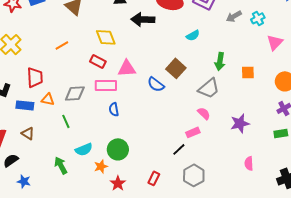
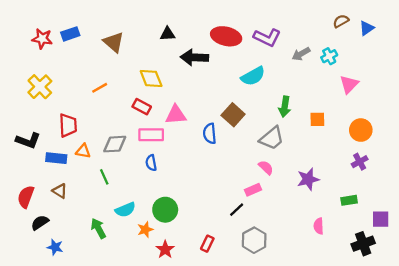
cyan semicircle: (193, 35) -> (253, 76), size x1.5
blue semicircle: (156, 84) -> (210, 134), turned 48
blue semicircle: (114, 109) -> (151, 163), moved
green rectangle: (281, 133) -> (349, 200), moved

